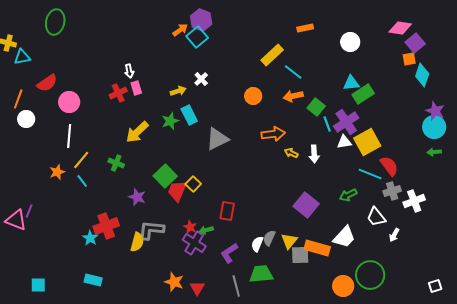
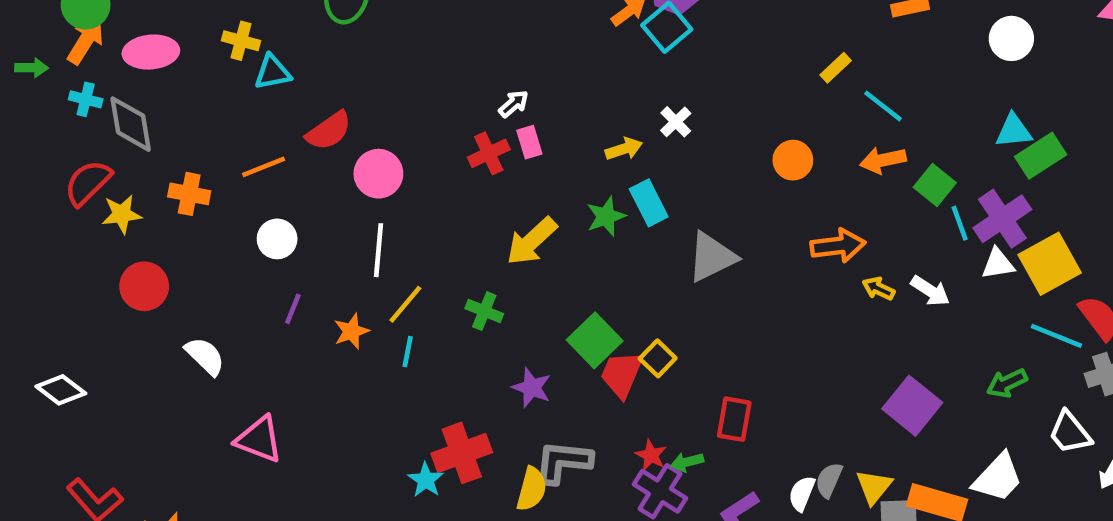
yellow rectangle: (272, 55) -> (836, 68), size x0.6
white arrow: (129, 71) -> (514, 104), turned -120
orange line: (18, 99) -> (264, 167), turned 48
white circle: (26, 119) -> (277, 239), moved
white arrow: (314, 154) -> (930, 291), turned -54
cyan line: (82, 181) -> (408, 352), turned 48
purple line: (29, 211) -> (293, 309), moved

